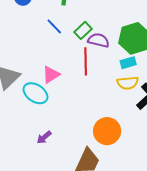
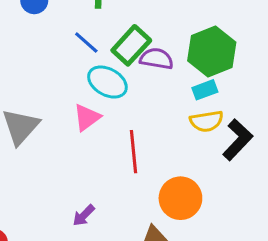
green rectangle: (83, 30) -> (131, 45), size x1.4
red line: (86, 61) -> (134, 152), moved
cyan ellipse: (35, 93) -> (107, 82), moved

